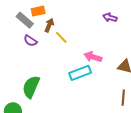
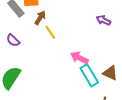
purple semicircle: (30, 41) -> (13, 40), moved
cyan rectangle: (80, 73) -> (89, 75), moved, turned 70

